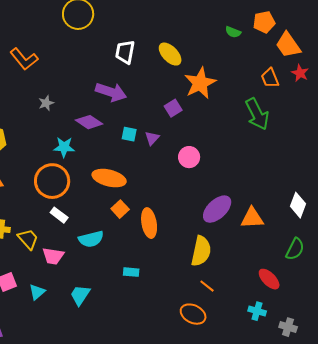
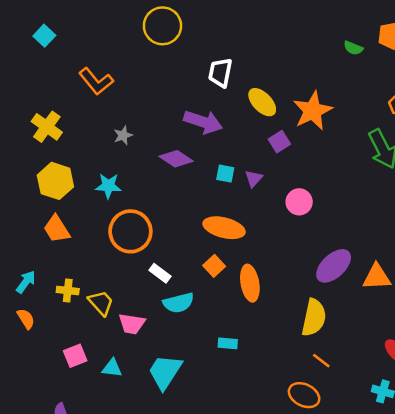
yellow ellipse: (170, 54) -> (262, 102), moved
cyan star: (64, 147) -> (108, 186), moved
orange ellipse: (109, 178) -> (224, 228), moved
white rectangle: (59, 215) -> (160, 273), moved
cyan triangle: (37, 292) -> (112, 368), turned 48
cyan trapezoid: (80, 295) -> (165, 372), size x1.4

